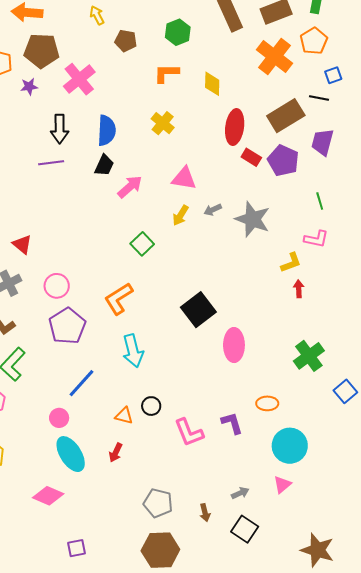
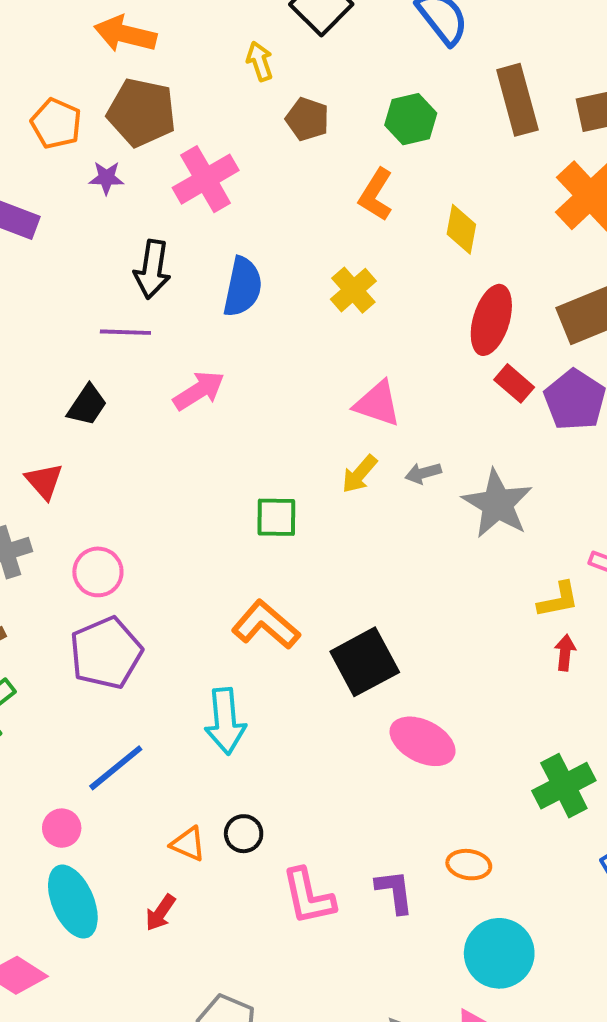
orange L-shape: (166, 73) -> (376, 195), turned -68
black trapezoid: (104, 165) -> (87, 405), moved
pink arrow: (130, 187) -> (199, 391), moved
green square: (142, 244) -> (276, 517), turned 35
orange L-shape: (119, 299) -> (266, 625), moved, turned 64
pink ellipse: (234, 345) -> (423, 741), turned -72

